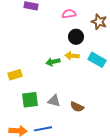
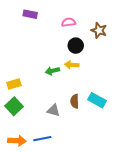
cyan rectangle: (97, 60) -> (97, 100), moved
green square: (30, 100) -> (14, 106), moved, turned -36
brown semicircle: (77, 107) -> (75, 101), moved, turned 64

